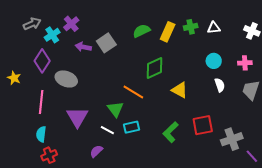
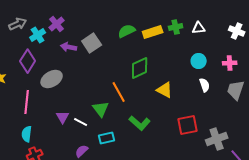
yellow rectangle: (168, 32) -> (153, 32), turned 48
gray ellipse: (66, 79) -> (52, 79), turned -50
orange line: (133, 92) -> (119, 92), turned 30
purple triangle: (77, 117) -> (63, 117), size x0.6
cyan rectangle: (131, 127) -> (107, 138), moved
white line: (107, 130) -> (81, 122), moved
green L-shape: (171, 132) -> (140, 123), moved, turned -95

